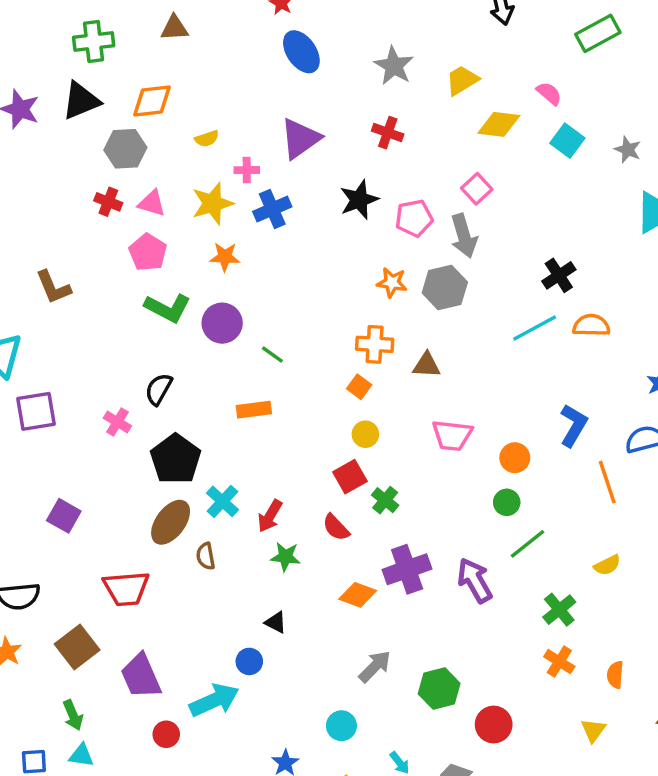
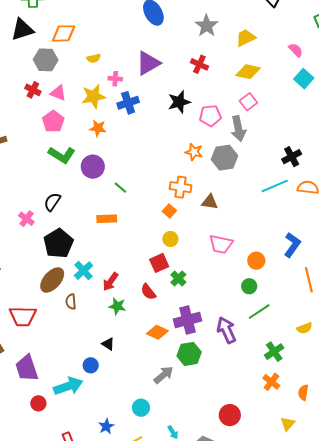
yellow diamond: (499, 124) -> (248, 72), moved
green hexagon: (439, 689) -> (189, 354), moved

